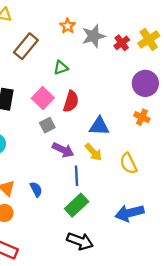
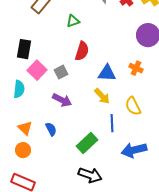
pink square: (43, 98) -> (37, 70), moved
orange cross: (142, 117) -> (136, 68), moved
purple arrow: (63, 150) -> (62, 100), moved
blue line: (77, 176) -> (112, 123), moved

